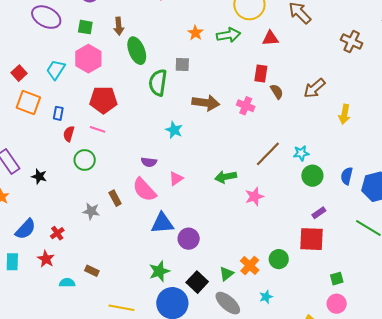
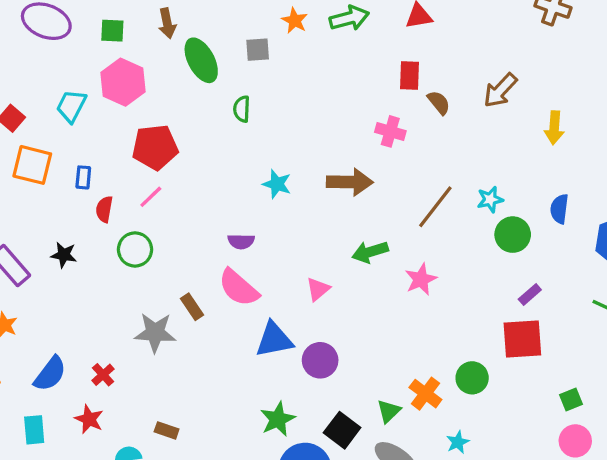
gray square: (182, 64) -> (258, 50), moved
green semicircle: (158, 83) -> (242, 109), size x0.6
brown arrow: (206, 103) -> (350, 182), moved
pink line: (98, 129) -> (151, 197), turned -56
black star: (39, 176) -> (64, 255), moved
blue semicircle: (347, 176) -> (559, 209), moved
pink triangle: (176, 179) -> (318, 289), moved
gray star: (91, 211) -> (155, 333), size x1.4

